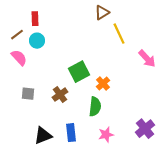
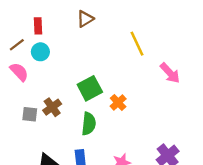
brown triangle: (102, 13) -> (85, 19), moved
brown cross: (60, 95) -> (52, 107), moved
green semicircle: (95, 107) -> (89, 124), moved

